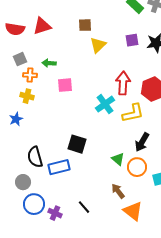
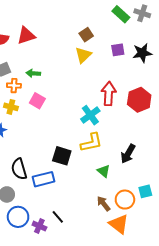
brown square: (85, 25) -> (86, 35), moved, turned -32
pink square: (65, 85) -> (37, 101), moved, turned 35
yellow L-shape: (133, 113) -> (91, 143), moved
orange circle: (137, 167) -> (125, 200), moved
black line: (84, 207) -> (58, 217), moved

